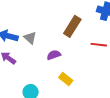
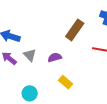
gray triangle: (30, 38) -> (30, 55), moved

